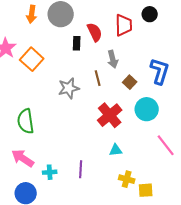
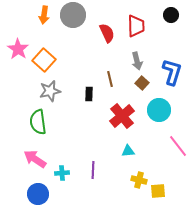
black circle: (150, 14) -> (171, 15), moved
black rectangle: (77, 43) -> (89, 94), moved
gray arrow: (113, 59) -> (137, 61), moved
gray star: (69, 88) -> (50, 91), moved

